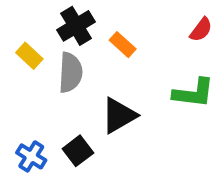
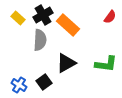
orange rectangle: (123, 45) -> (68, 25), size x1.6
yellow rectangle: (29, 56) -> (18, 18), moved
green L-shape: (194, 93) -> (106, 64), moved

